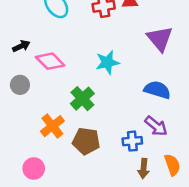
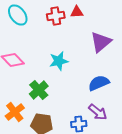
purple triangle: (160, 39) -> (101, 42), turned 30
blue semicircle: (157, 90) -> (99, 83), turned -40

